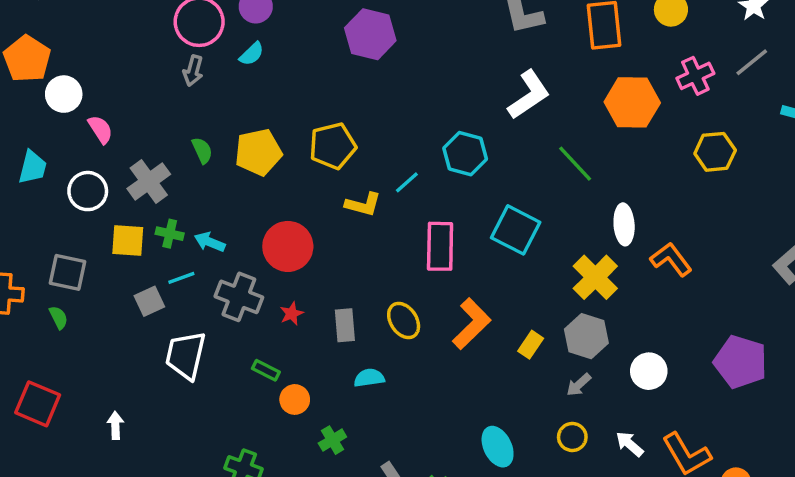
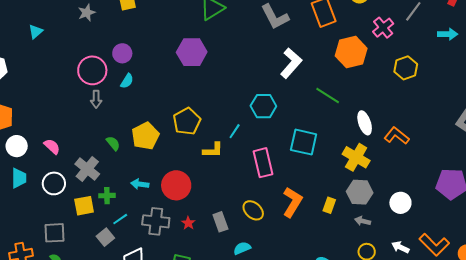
white circle: (64, 94) -> (17, 146), moved
cyan arrow: (210, 242) -> (140, 184), moved
gray arrow: (579, 385) -> (363, 221), turned 70

